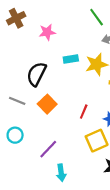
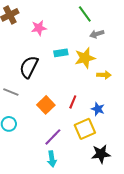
orange square: (47, 104) -> (46, 105), moved
purple line: (48, 149) -> (53, 137), moved

